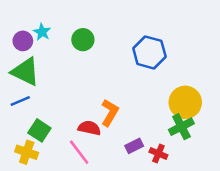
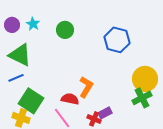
purple circle: (23, 41) -> (12, 25), moved
green square: (39, 130) -> (31, 101), size x1.4
red cross: (158, 153) -> (94, 119), moved

